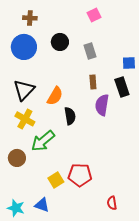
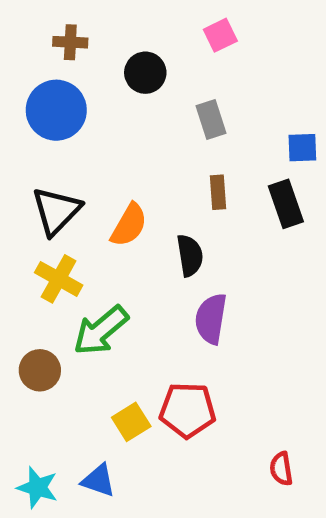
black circle: (60, 42) -> (145, 73), moved
purple semicircle: (102, 105) -> (211, 319), moved
black semicircle: (70, 116) -> (190, 255), moved
red semicircle: (112, 203) -> (281, 469), moved

